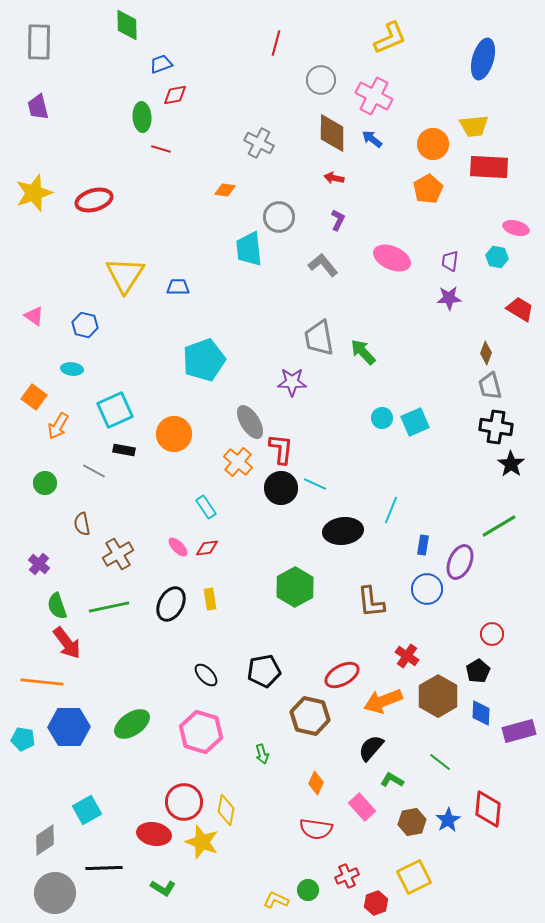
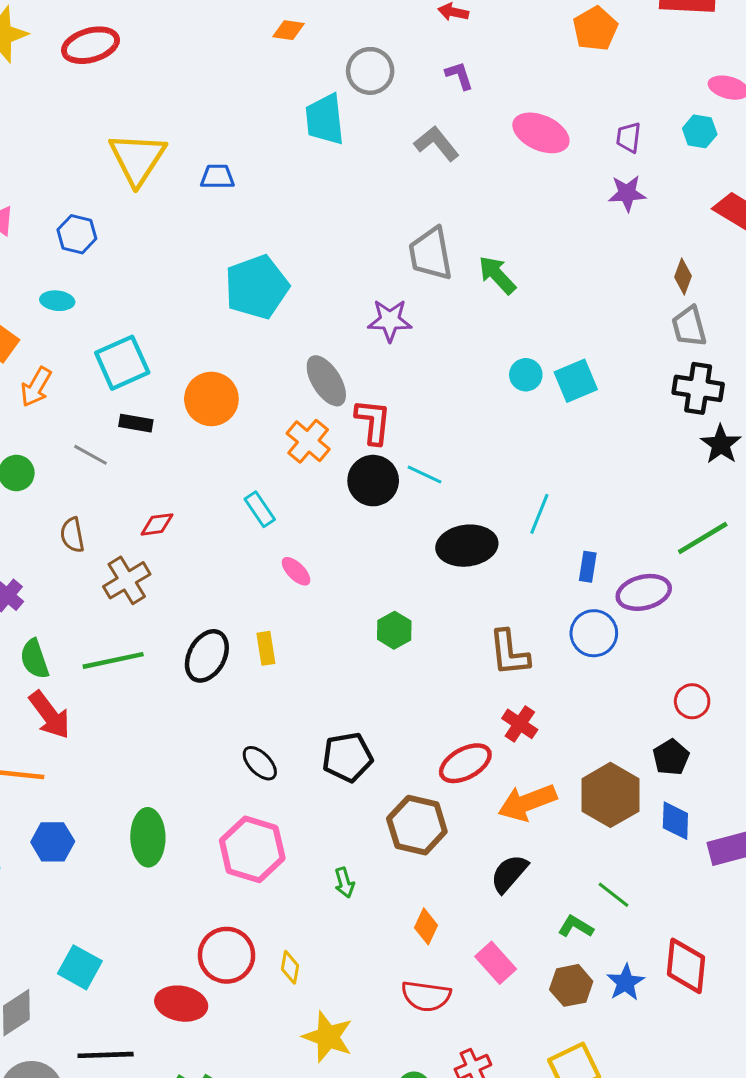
purple L-shape: (338, 220) -> (459, 75), turned -45
pink ellipse: (178, 547) -> (296, 571), moved
red diamond: (207, 548) -> (157, 524), moved
purple ellipse: (460, 562) -> (644, 592), turned 52
green hexagon: (295, 587) -> (394, 630), size x0.6
red cross: (407, 656) -> (520, 724), moved
green ellipse: (132, 724) -> (148, 837), turned -57
blue hexagon: (69, 727) -> (53, 842), size x0.7
green L-shape: (392, 780) -> (576, 926), moved
cyan square: (87, 810) -> (80, 967), turned -32
yellow diamond: (226, 810) -> (290, 967), size x0.7
yellow star: (202, 842) -> (328, 1037), moved

